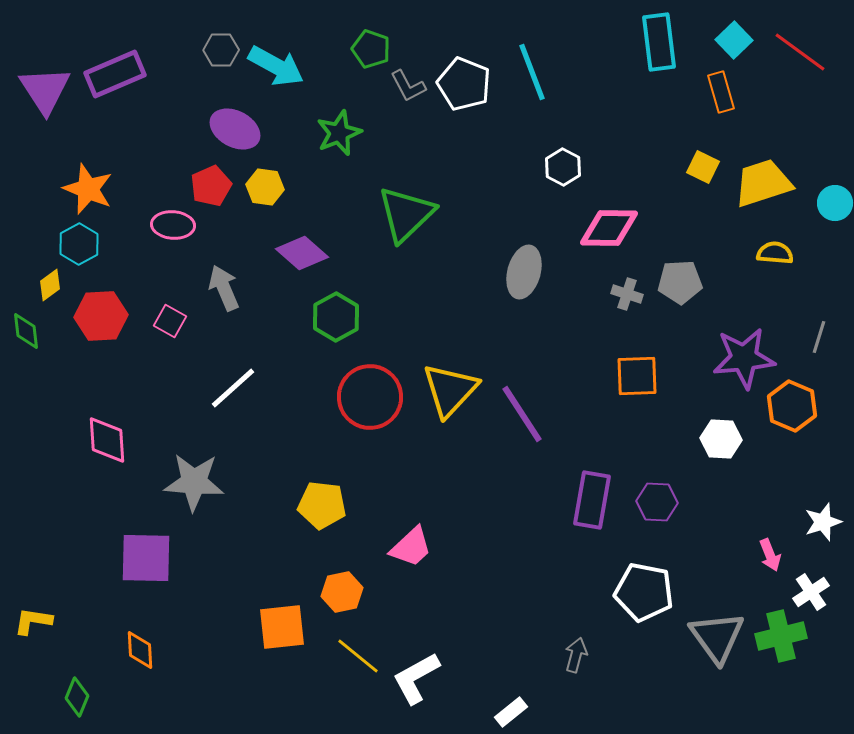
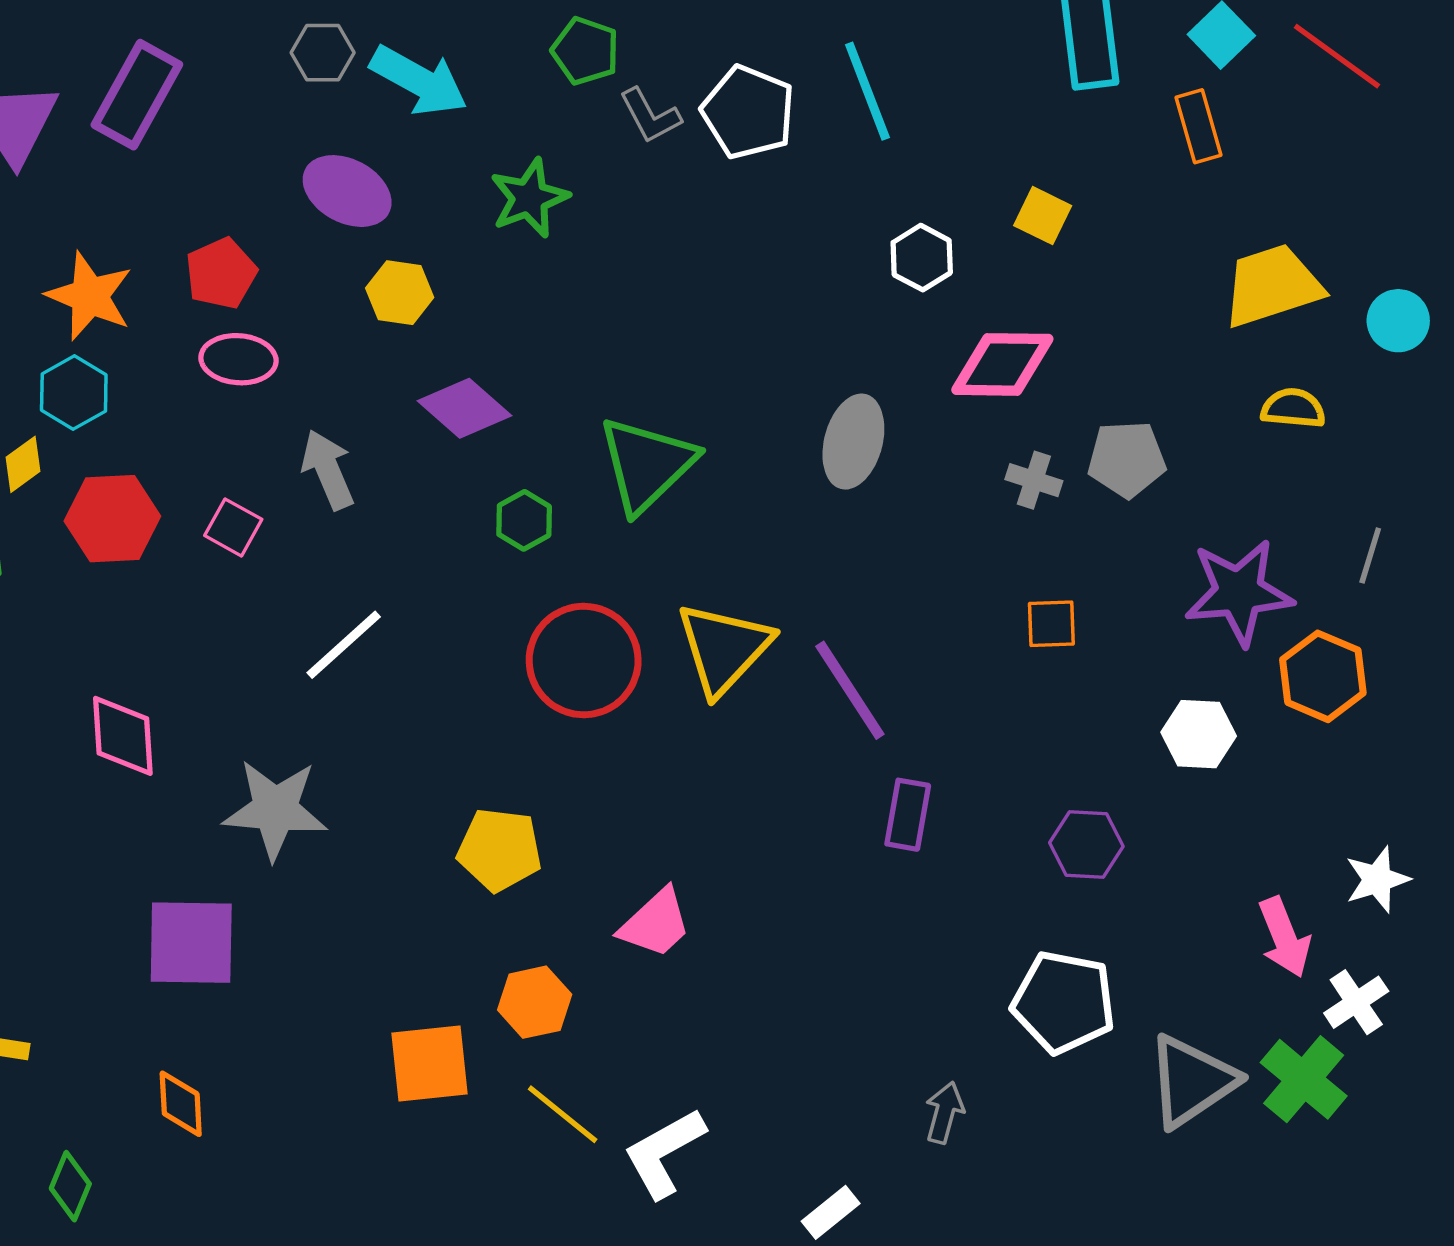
purple rectangle: (115, 74) -> (137, 95), turned -38
yellow square: (703, 167) -> (1043, 216), moved
red pentagon: (211, 186) -> (221, 273), moved
green triangle: (406, 214) -> (647, 464), moved
green hexagon: (336, 317) -> (524, 520), size x0.7
orange square: (637, 376) -> (1051, 624), size x0.7
purple rectangle: (592, 500) -> (908, 815), moved, size x0.7
pink arrow: (770, 555) -> (1284, 937), size x1.4
green cross: (781, 636) -> (1304, 1079), turned -36
gray triangle: (717, 637) -> (1192, 1081), turned 32

